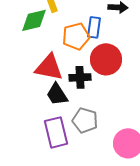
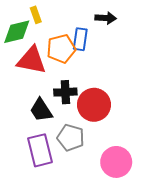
red circle: (106, 59) -> (94, 105), moved
red triangle: (49, 67) -> (32, 60), moved

